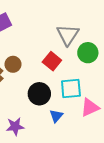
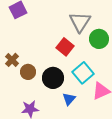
brown circle: (13, 64) -> (28, 72), moved
cyan square: (71, 89) -> (83, 73), turned -35

